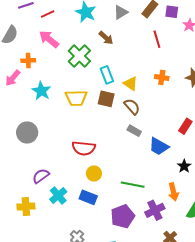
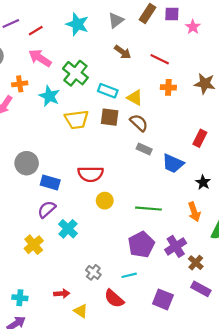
brown arrow: (106, 38) -> (123, 52), moved
red line: (157, 39) -> (160, 59), moved, turned -42
cyan rectangle: (107, 75) -> (108, 91), turned -42
cyan star: (41, 91) -> (49, 96), moved
blue rectangle: (88, 197) -> (50, 182), moved
yellow cross: (26, 206) -> (34, 245), turned -30
purple cross: (155, 210) -> (176, 246), moved

